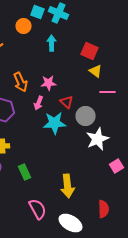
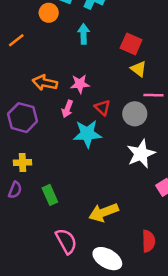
orange arrow: (20, 82) -> (45, 83), turned 126
gray circle: (86, 116) -> (135, 114), moved
yellow arrow: (68, 186) -> (104, 212), turned 75

